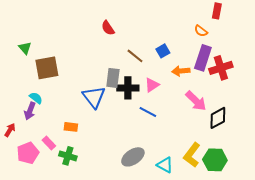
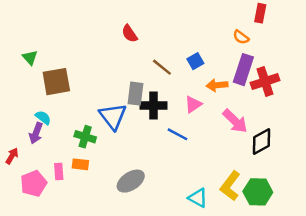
pink triangle: (152, 85) -> (193, 104), moved
orange rectangle: (71, 127) -> (80, 164), moved
pink rectangle: (49, 143) -> (59, 171), turned 40
green cross: (68, 156) -> (85, 137), moved
gray ellipse: (133, 157) -> (131, 181), moved

